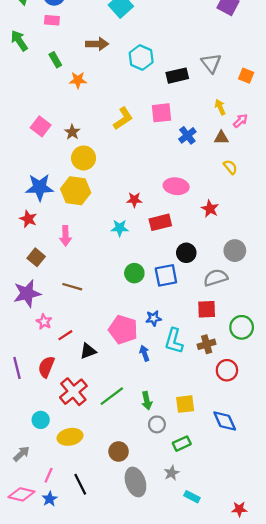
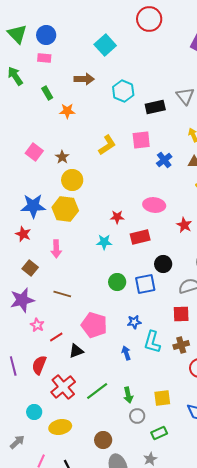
pink pentagon: (123, 330) -> (94, 325), moved

